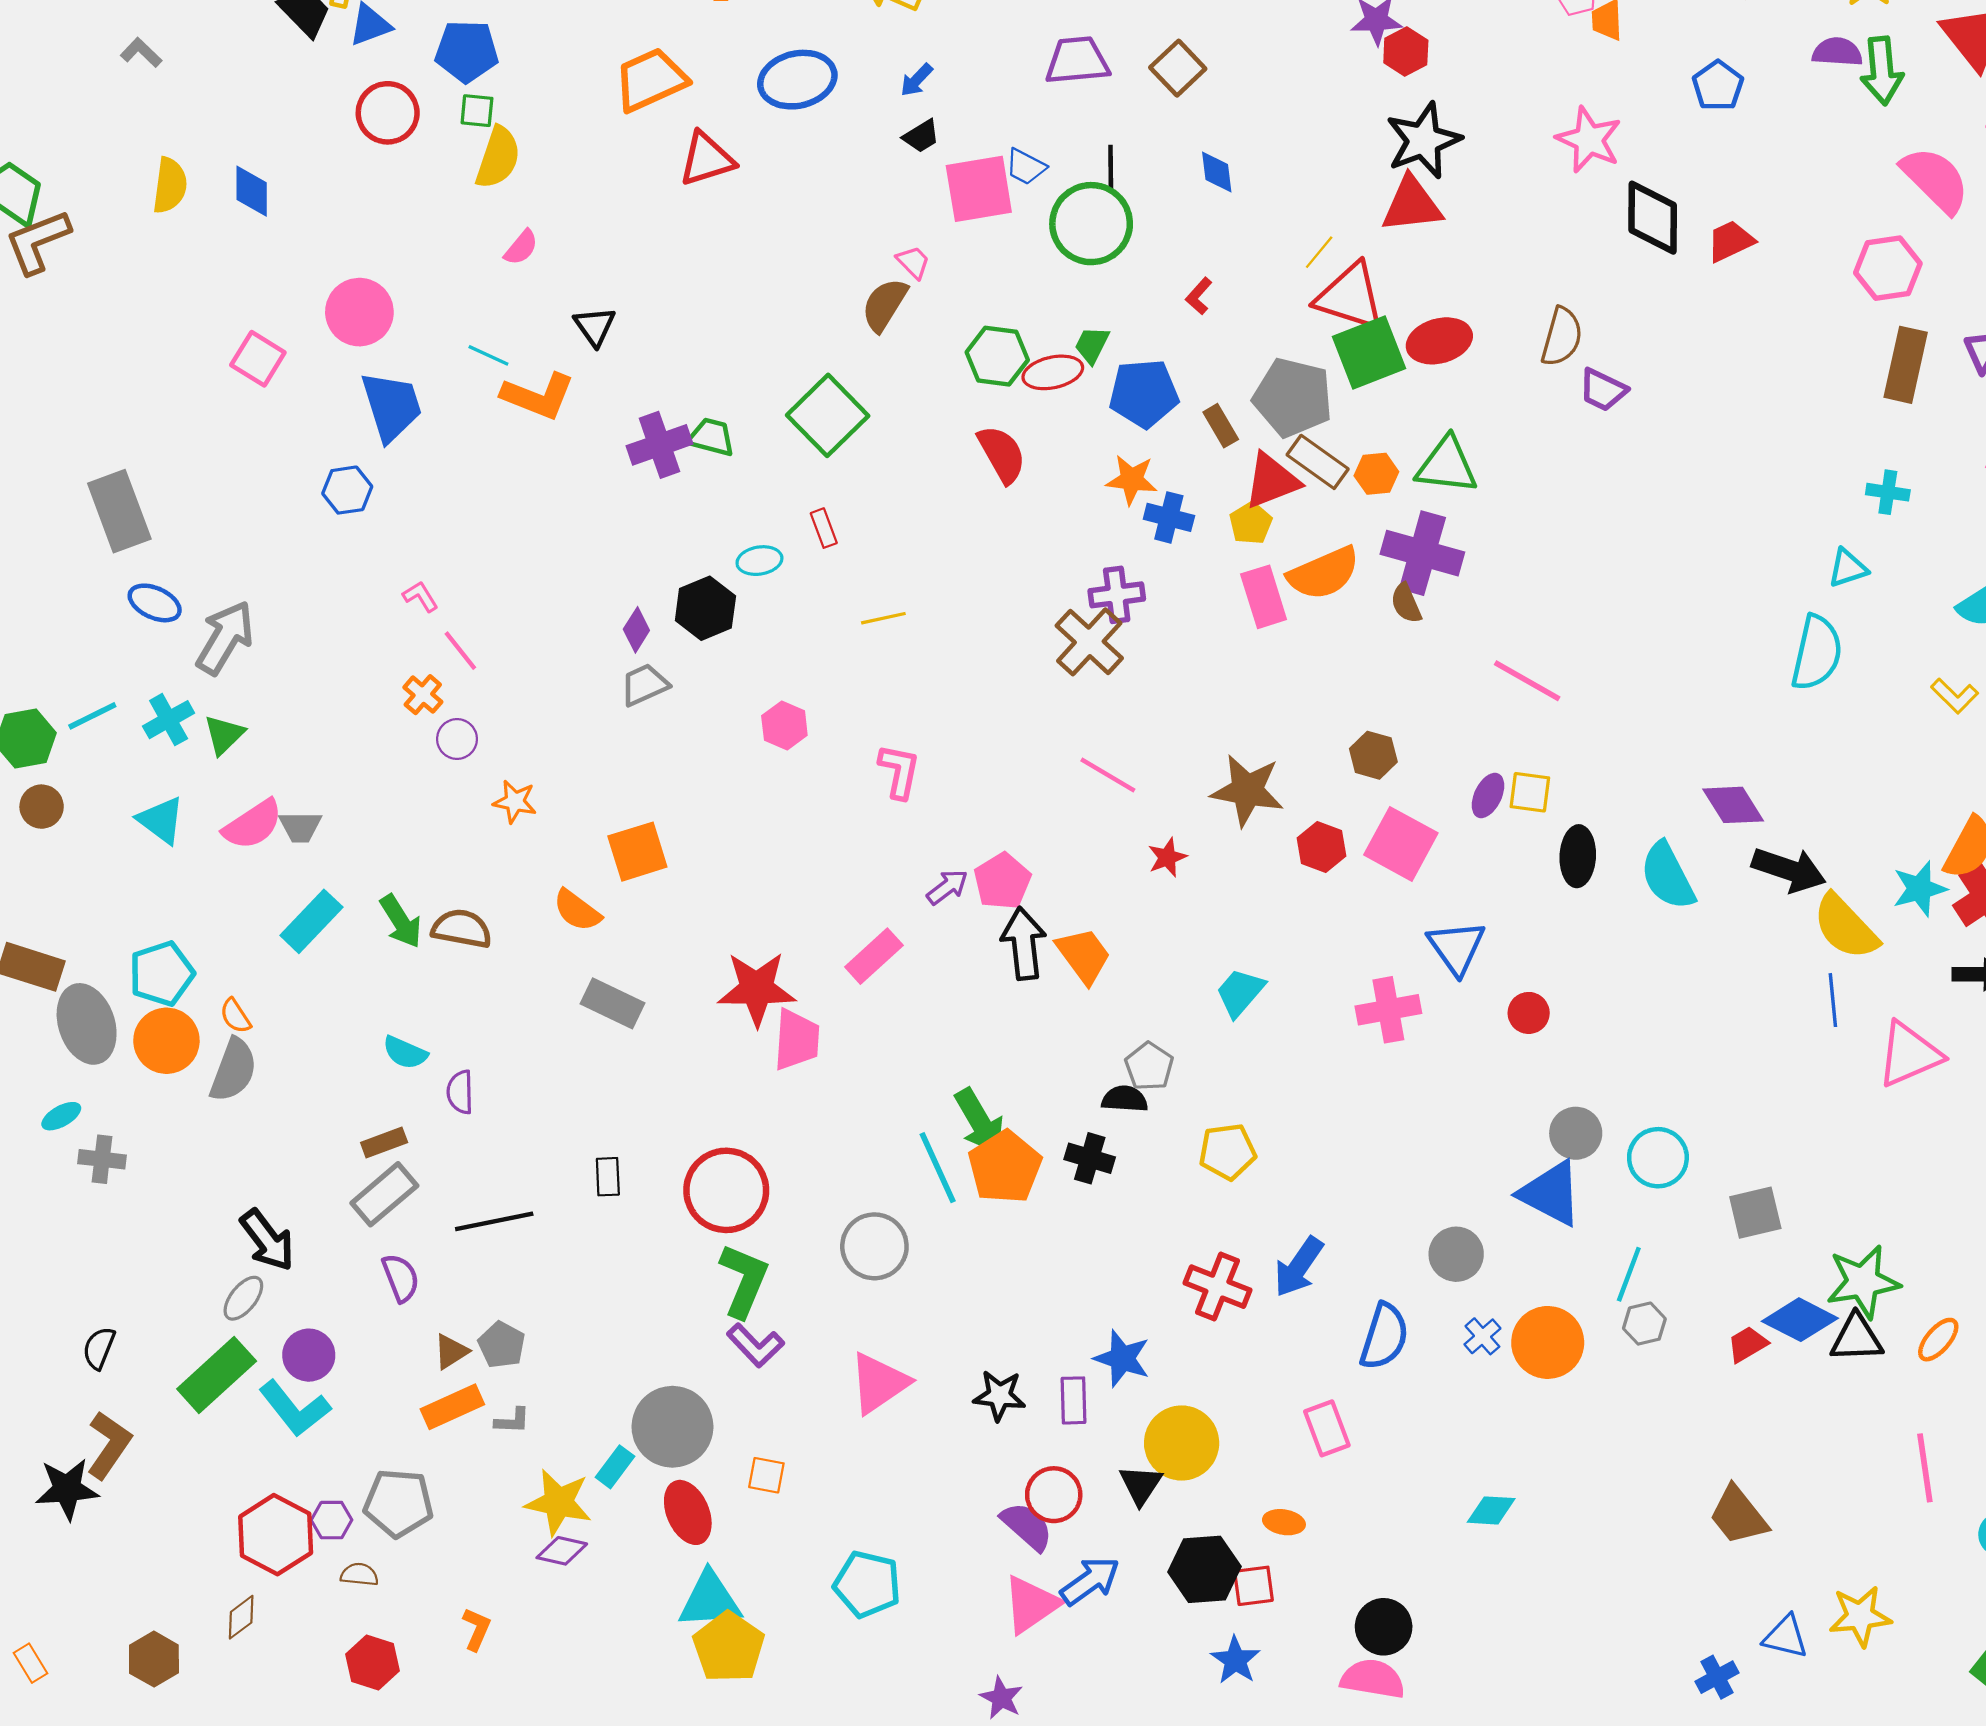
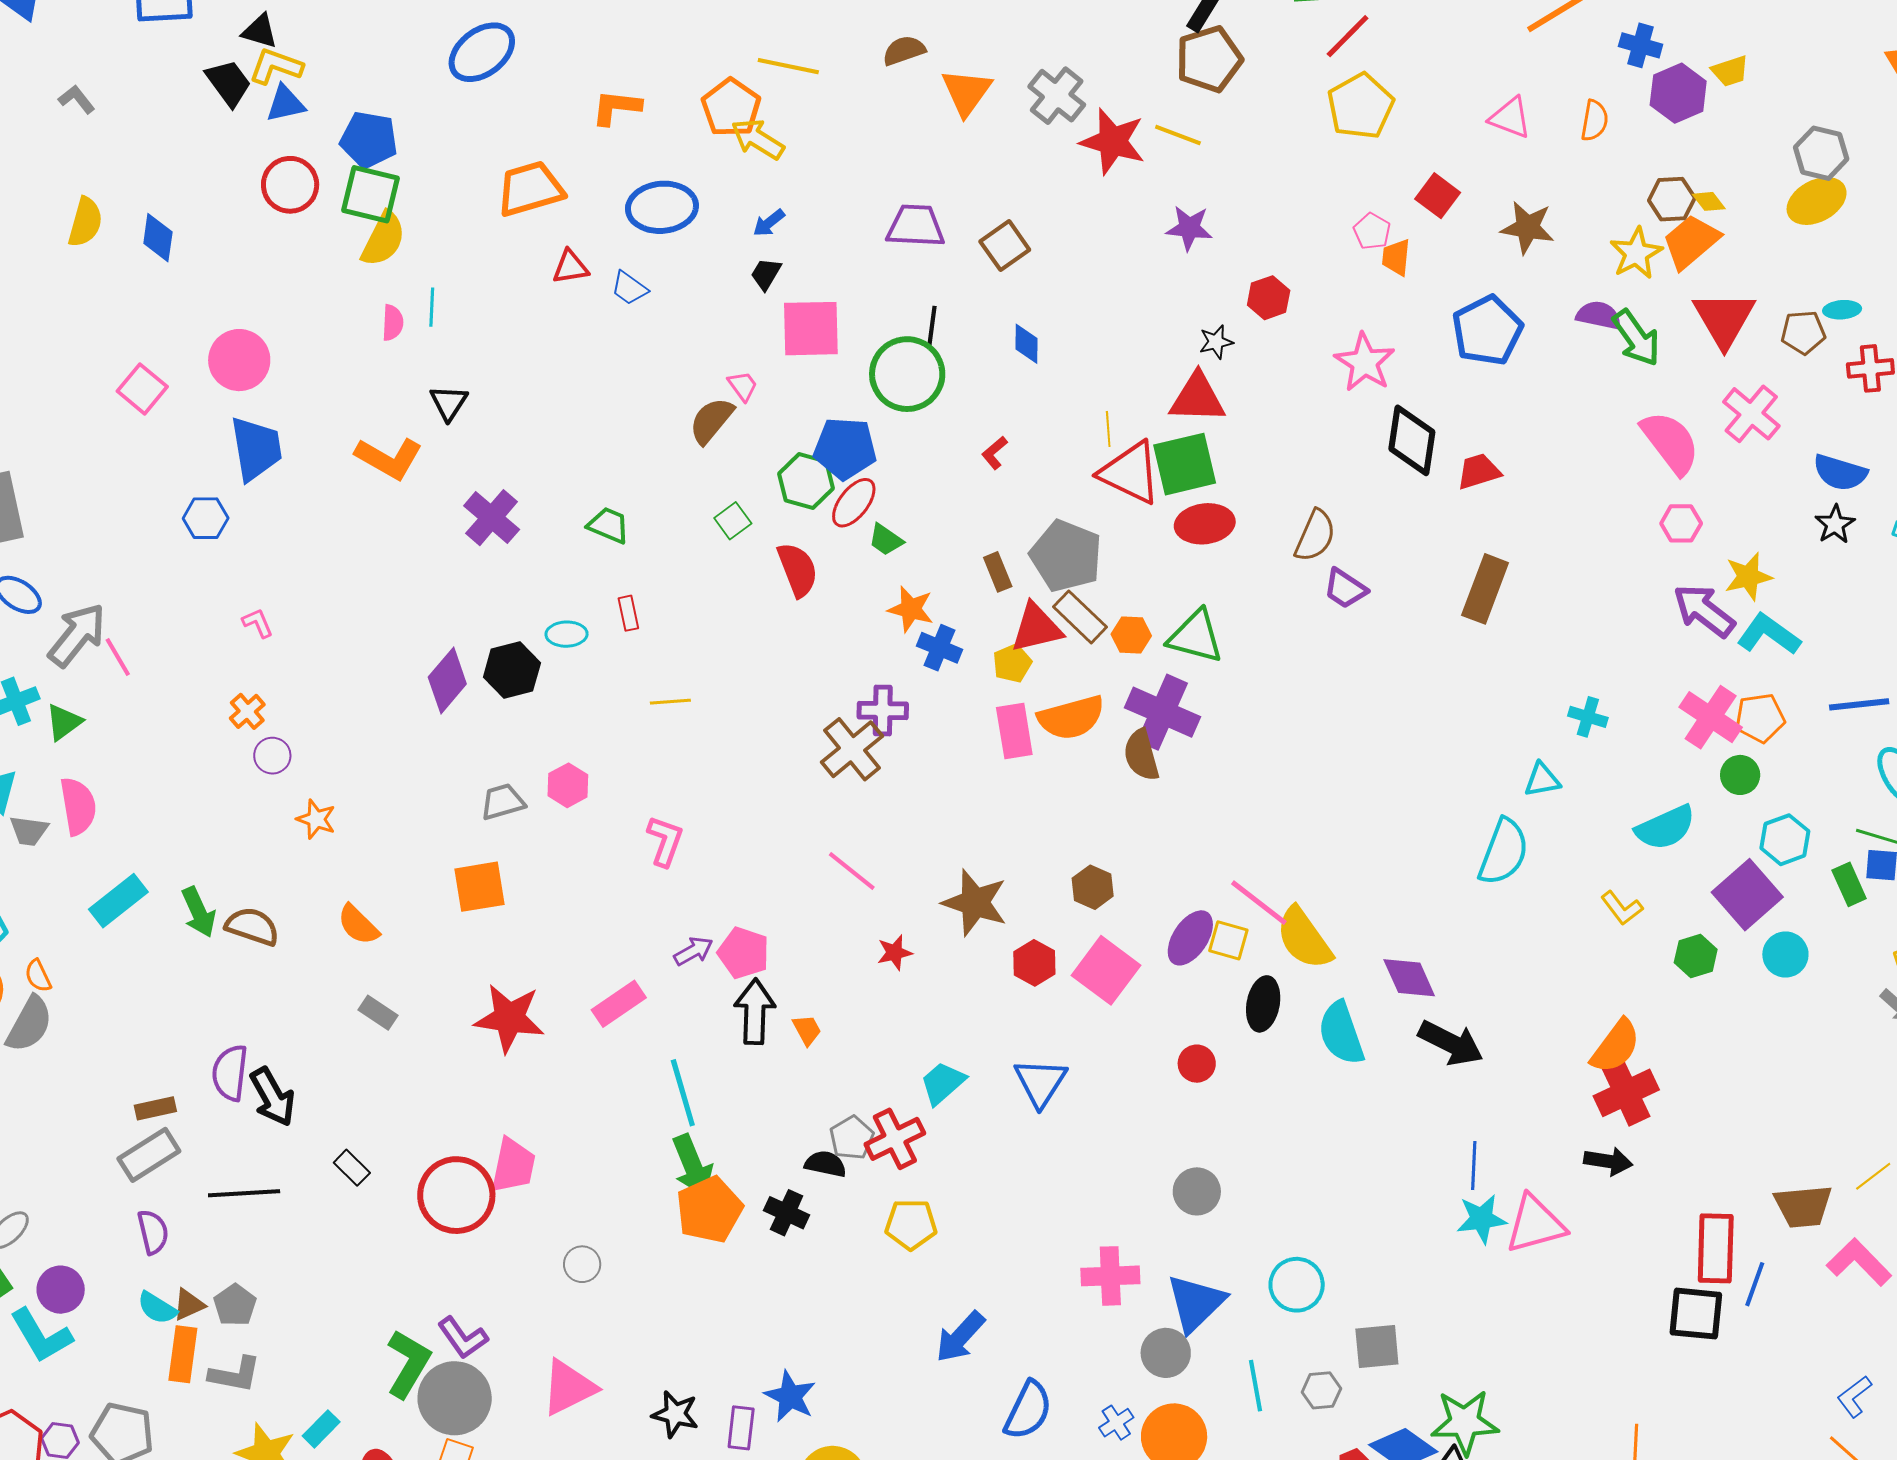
red hexagon: (1406, 51) -> (1269, 298), moved
green arrow: (1882, 71) -> (1636, 338), turned -38
blue pentagon: (1718, 86) -> (1487, 330), size x1.5
green square: (477, 111) -> (370, 194), size x1.8
black trapezoid: (921, 136) -> (766, 274), turned 144
black star: (1423, 140) -> (1216, 342), size x0.5
red triangle: (707, 159) -> (570, 267), size x0.7
blue trapezoid: (1026, 167) -> (629, 288), moved
pink semicircle: (521, 247) -> (393, 323), turned -45
yellow line: (1319, 252) -> (1108, 429), turned -52
pink hexagon: (1888, 268) -> (1681, 523), moved, size x0.7
green trapezoid: (1092, 345) -> (886, 540), moved, turned -90
green square: (1369, 353) -> (1185, 464), moved
cyan line: (488, 355) -> (432, 307), moved, turned 60
brown rectangle: (1906, 365) -> (1485, 589), moved
red ellipse: (1053, 372) -> (854, 503), turned -48
blue pentagon: (1144, 393) -> (845, 448), moved
green square: (828, 415) -> (733, 521), moved, size x0.5
green trapezoid: (711, 437) -> (608, 525), moved
purple cross: (660, 445) -> (492, 518), turned -38
brown semicircle: (1406, 603) -> (1141, 755), size x1.4
purple diamond: (636, 630) -> (447, 681), size x1.6
pink line: (460, 651) -> (118, 657), moved
pink line: (1527, 681) -> (1259, 903), moved
gray trapezoid: (644, 685) -> (503, 802), moved
purple ellipse: (1488, 795) -> (1190, 938), size x1.4
pink semicircle: (253, 825) -> (78, 806), turned -74
gray trapezoid: (300, 827) -> (29, 831), moved
orange square: (637, 852) -> (479, 887), moved
pink pentagon: (1002, 881) -> (744, 953), turned -30
cyan star: (1920, 889) -> (1482, 1219), moved
yellow semicircle: (1845, 927) -> (1304, 938), moved
blue triangle: (1456, 947) -> (1040, 1082), moved
orange trapezoid: (1084, 955) -> (807, 1030), size x0.6
gray rectangle: (612, 1003) -> (378, 1013), size x0.7
pink cross: (1388, 1010) -> (1110, 1276), moved
red circle: (1529, 1013) -> (1197, 1064), moved
pink trapezoid: (797, 1040) -> (513, 1166), moved
cyan semicircle: (405, 1053) -> (157, 1308), moved
purple semicircle: (460, 1092) -> (230, 1073), size x1.4
gray circle: (1576, 1133) -> (1197, 1191), moved
cyan line: (938, 1168) -> (683, 1093), moved
black rectangle: (608, 1177) -> (352, 1168), turned -51
blue triangle: (1551, 1193) -> (1196, 1303), turned 40
black arrow: (267, 1240) -> (273, 1097), moved
gray circle: (874, 1246) -> (582, 1264), size x0.6
gray circle: (1456, 1254) -> (1166, 1353), moved
cyan line: (1629, 1274) -> (1256, 1386), turned -39
green L-shape: (744, 1280) -> (408, 1364), moved
red cross: (1217, 1287) -> (895, 1139), moved, turned 34
gray hexagon: (1644, 1324) -> (1321, 1390), moved
orange rectangle: (452, 1407) -> (183, 1354), turned -66
gray L-shape: (512, 1421) -> (235, 1374), size x1.6
gray circle: (672, 1427) -> (455, 1398), moved

